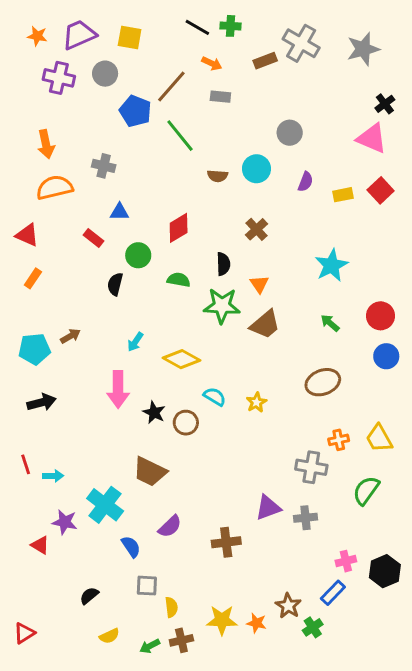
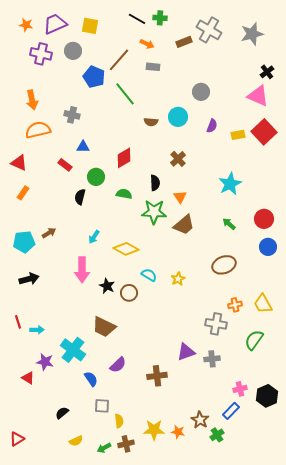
red square: (381, 190) -> (264, 132), size x1.4

